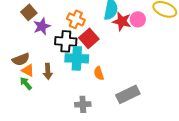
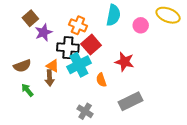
red star: (122, 21) -> (124, 62), moved
cyan cross: (77, 58) -> (79, 65), turned -30
orange triangle: (28, 70) -> (53, 66), moved
gray cross: (83, 104) -> (85, 111), turned 35

